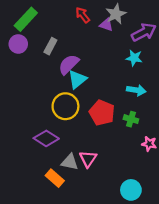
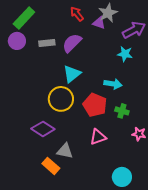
gray rectangle: (50, 46) -> (47, 43), turned 56
purple semicircle: (69, 64) -> (72, 43), moved
cyan arrow: (136, 90) -> (113, 84), moved
pink triangle: (88, 159) -> (98, 137), moved, turned 36

